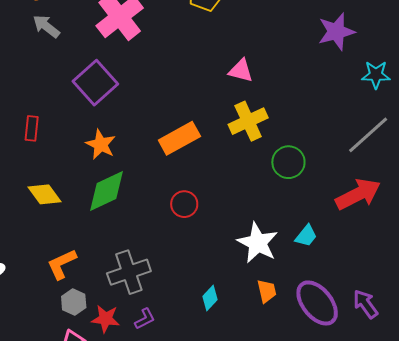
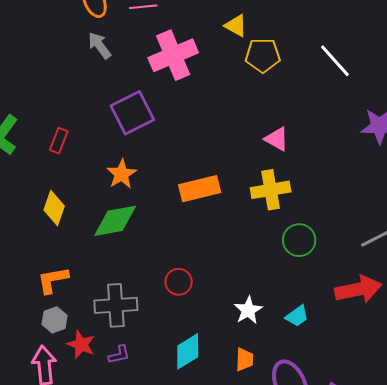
yellow diamond: (45, 194) -> (54, 208), turned 40
red circle: (184, 204) -> (179, 282), moved
white star: (258, 243) -> (248, 310), size x0.7
cyan diamond: (210, 298) -> (188, 351), size x1.5

